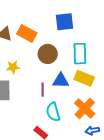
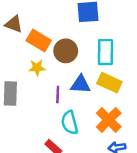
orange rectangle: (27, 33) -> (39, 40), moved
yellow star: (13, 67) -> (37, 68), moved

